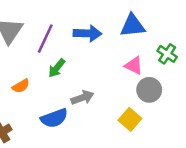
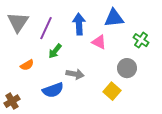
blue arrow: (88, 33) -> (79, 24), turned -95
pink triangle: (134, 65) -> (99, 42), moved
gray arrow: (82, 98) -> (75, 74), turned 30

